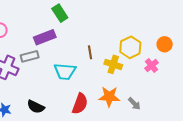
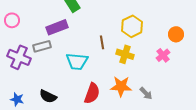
yellow hexagon: (130, 47) -> (132, 26), moved

